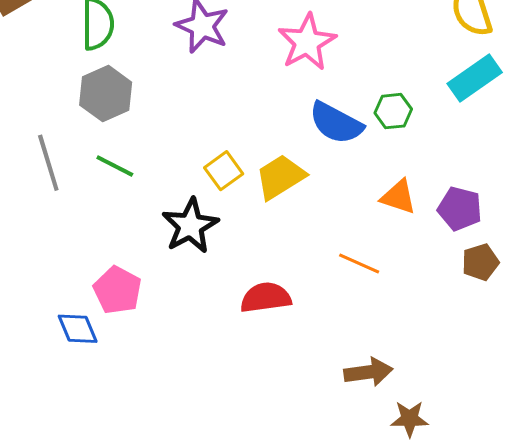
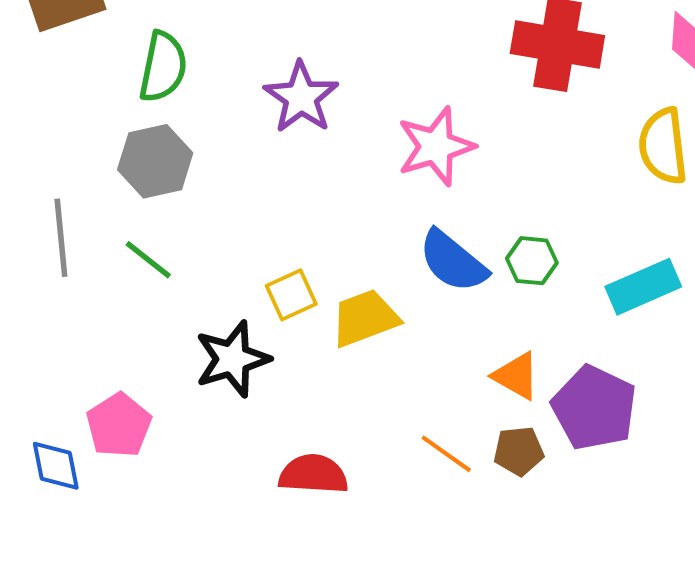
cyan rectangle: (475, 78) -> (643, 287), moved
purple pentagon: (460, 209) -> (594, 408), size x1.4
brown pentagon: (480, 262) -> (519, 451), moved

